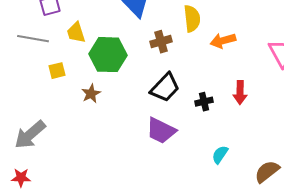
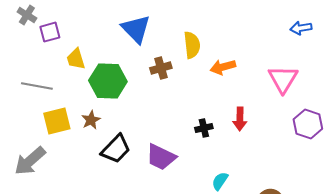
gray line: (33, 39) -> (37, 86), moved
yellow square: (57, 71) -> (57, 121), moved, size x1.6
black trapezoid: (165, 88) -> (116, 149), moved

